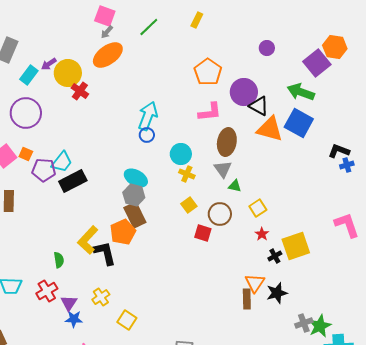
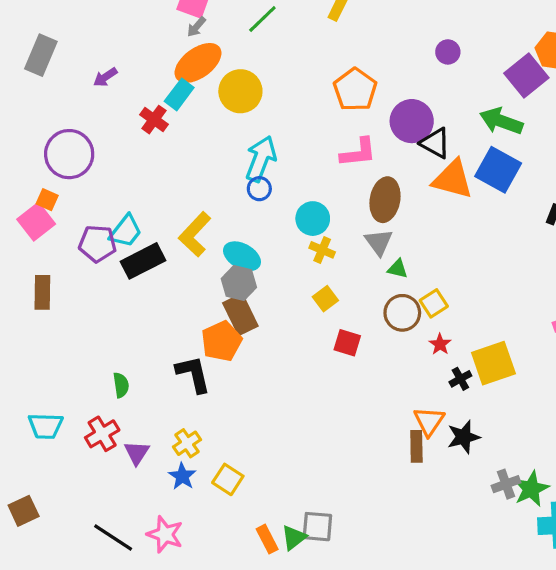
yellow circle: (68, 73) -> (240, 91), moved
cyan rectangle: (29, 75) -> (179, 94), moved
orange square: (26, 154) -> (47, 200), moved
brown circle: (220, 214) -> (402, 313), moved
yellow L-shape: (88, 240) -> (195, 234), moved
blue star: (74, 319) -> (182, 476), moved, turned 30

